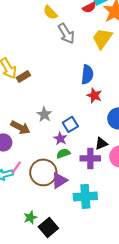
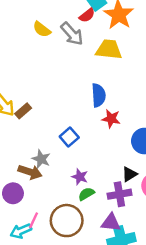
gray arrow: (66, 33) -> (72, 34), moved
yellow trapezoid: (102, 38) -> (109, 49), turned 70
gray star: (44, 114) -> (41, 159), moved
blue square: (70, 124) -> (69, 137), moved
purple triangle: (59, 180) -> (111, 223), moved, turned 48

